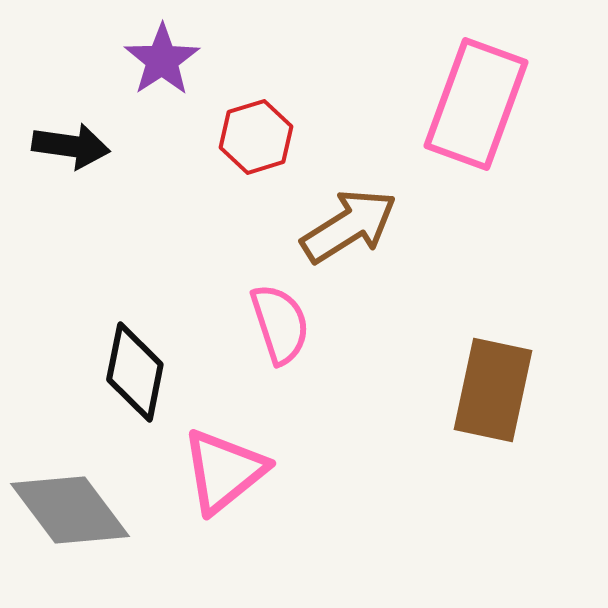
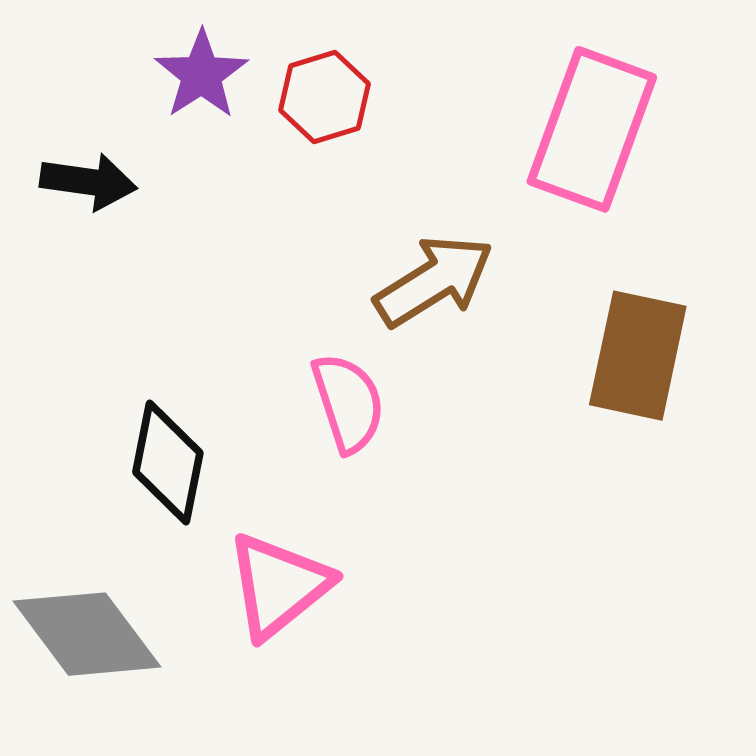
red hexagon: (256, 137) -> (325, 97), moved
brown rectangle: (493, 390) -> (638, 356), moved

